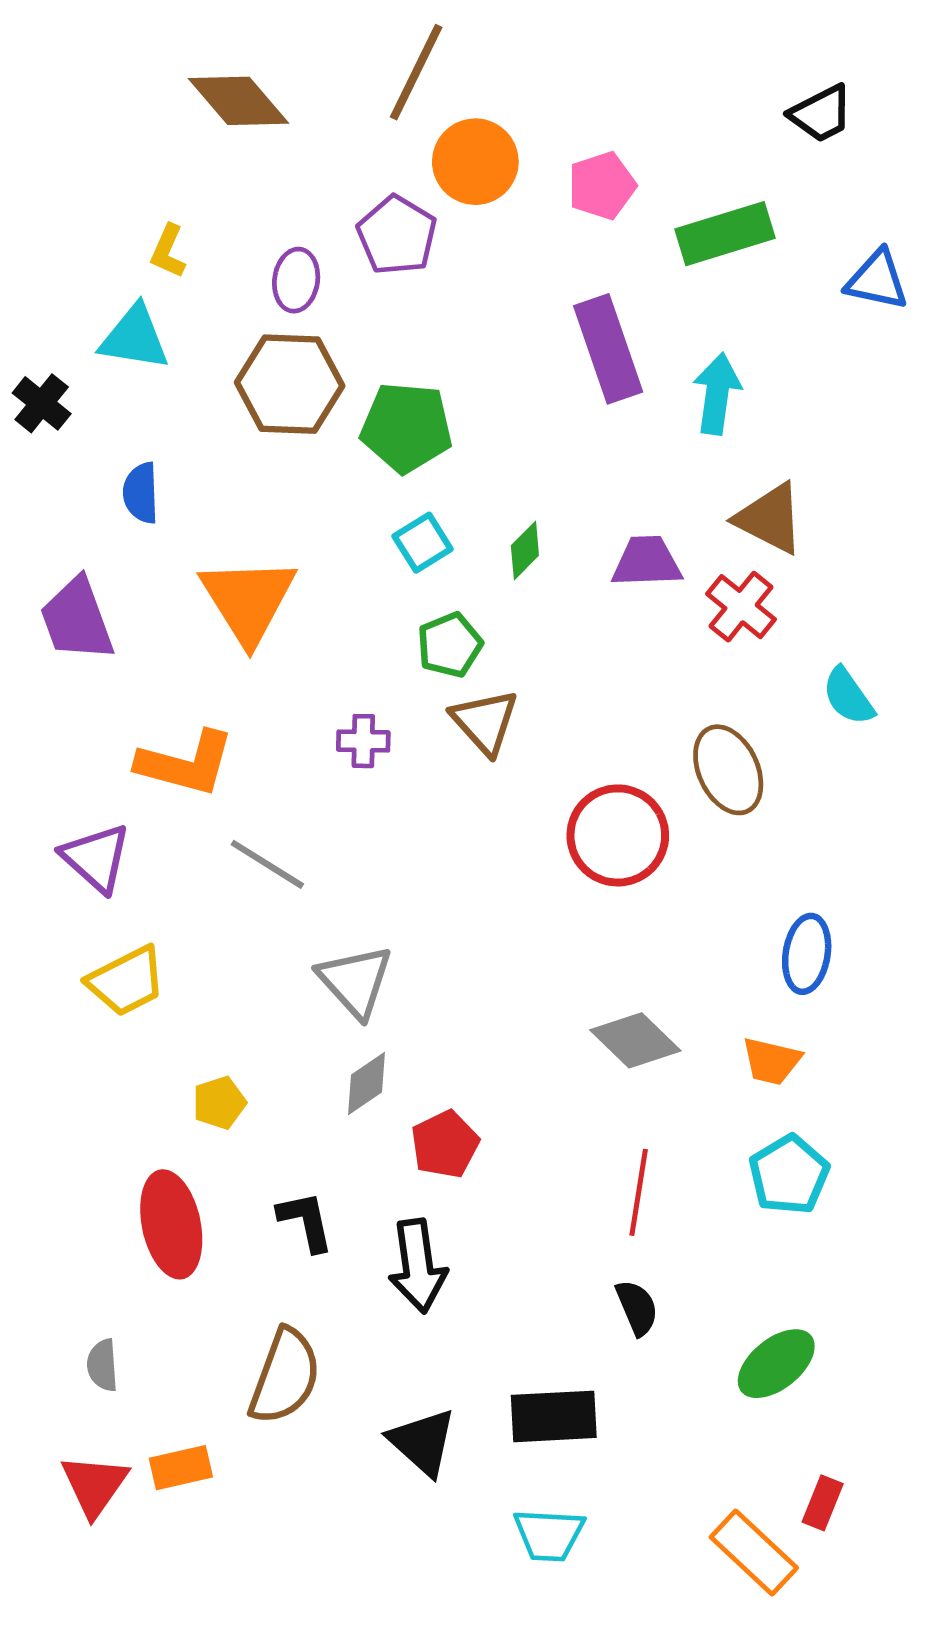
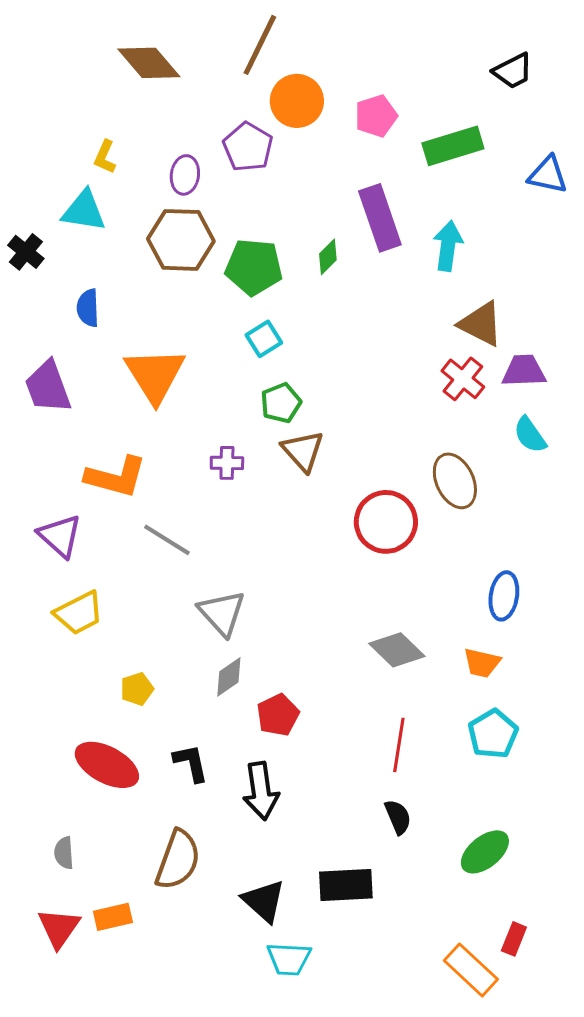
green diamond: (525, 551) -> (328, 257), moved
purple trapezoid: (647, 562) -> (524, 371), moved
red ellipse: (171, 1224) -> (107, 765), turned -50
cyan trapezoid: (549, 1535) -> (289, 959), moved

